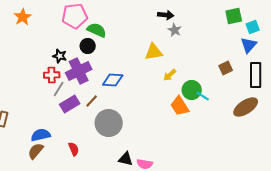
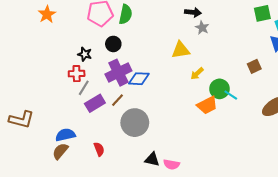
green semicircle: (97, 30) -> (126, 14), moved, turned 78
purple cross: (79, 71) -> (118, 73), moved
orange trapezoid: (180, 106) -> (207, 105), turned -85

